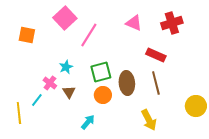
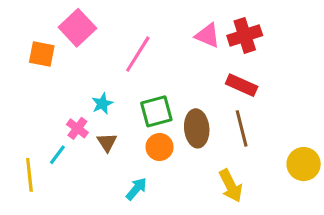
pink square: (65, 18) -> (77, 28), moved
red cross: (172, 23) -> (245, 35), moved

